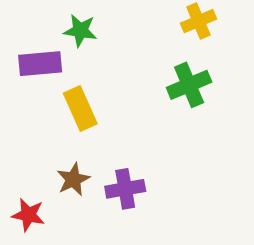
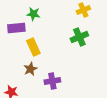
brown star: (73, 179) -> (30, 69), moved

